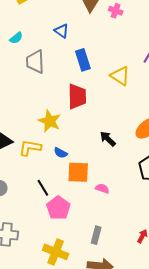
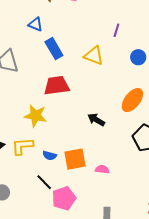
blue triangle: (61, 31) -> (35, 24), moved
red trapezoid: (77, 96) -> (57, 85), turned -84
blue semicircle: (61, 153) -> (50, 156), moved
pink pentagon: (58, 208) -> (64, 198), turned 30

